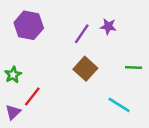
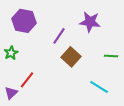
purple star: (108, 27) -> (90, 22), size x1.5
purple line: (82, 34) -> (59, 36), moved
green star: (13, 75) -> (11, 53), moved

